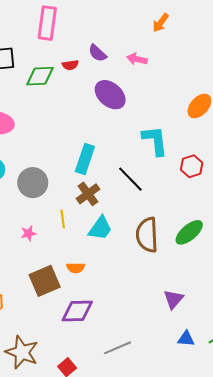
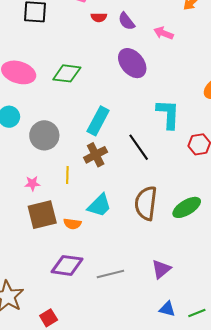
red semicircle: (70, 65) -> (99, 17), moved
green diamond: (40, 76) -> (67, 73), moved
cyan trapezoid: (100, 228) -> (99, 205), moved
brown square: (45, 281) -> (42, 215), moved
gray line: (118, 348) -> (110, 274), moved

